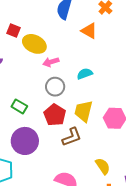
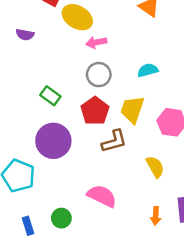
cyan semicircle: (85, 74) -> (148, 70), moved
yellow semicircle: (103, 166) -> (155, 167), moved

